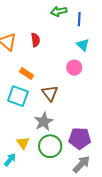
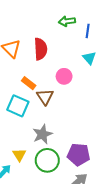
red semicircle: (35, 40) -> (41, 49), size x1.5
pink circle: (74, 68) -> (64, 76), moved
brown triangle: (50, 93) -> (45, 97), moved

